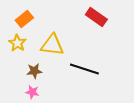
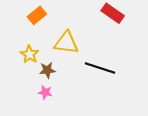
yellow star: (17, 43) -> (29, 54), moved

